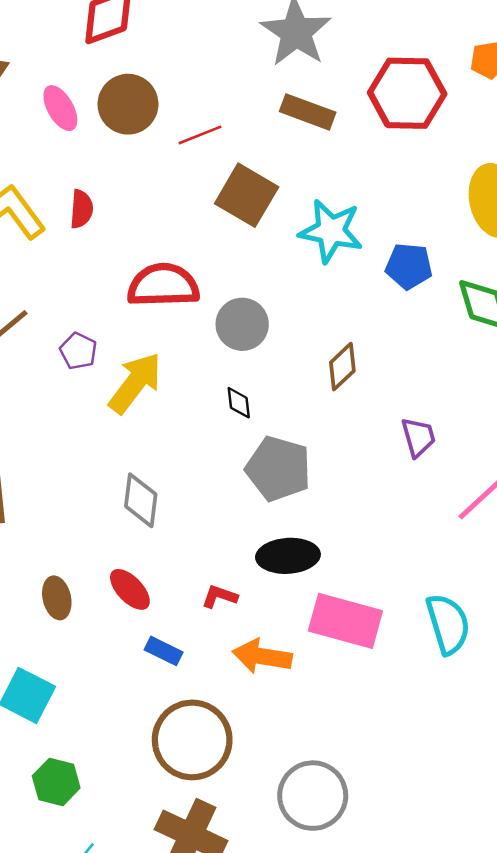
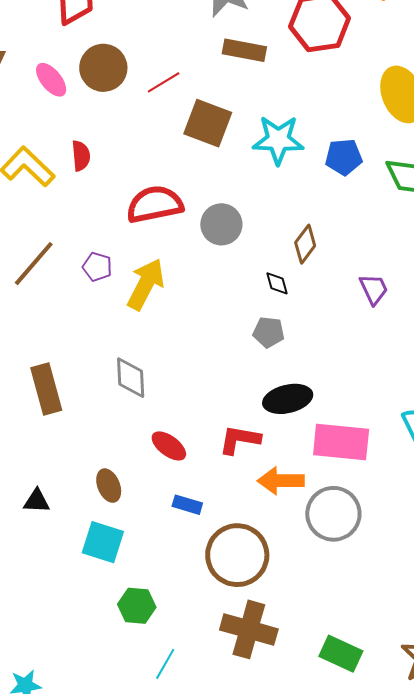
black diamond: (239, 403) -> (277, 283), moved
gray pentagon: (278, 469) -> (269, 332), size x0.6
gray diamond: (141, 500) -> (131, 378), moved
red L-shape: (219, 596) -> (240, 440), size x1.5
brown ellipse: (57, 598) -> (109, 486), moved
blue rectangle: (164, 651) -> (187, 505), moved
gray circle: (313, 796) -> (333, 514), moved

